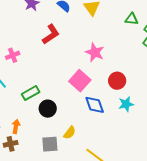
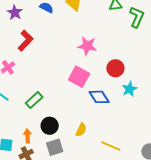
red L-shape: (51, 34) -> (25, 41), moved
black circle: (48, 109) -> (50, 126), moved
gray square: (50, 144) -> (55, 147), moved

